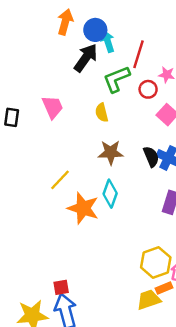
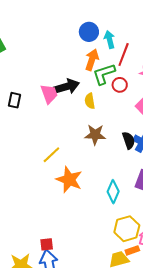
orange arrow: (65, 22) -> (92, 60), moved
cyan arrow: (108, 42) -> (110, 39), moved
black arrow: (86, 58) -> (67, 87), moved, turned 35
red circle: (148, 89) -> (120, 85), moved
cyan diamond: (110, 194) -> (113, 192), moved

